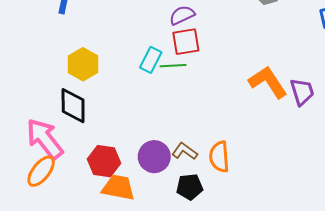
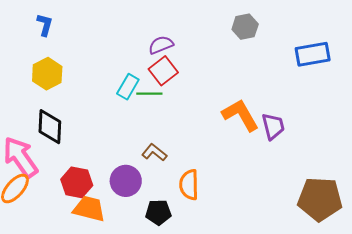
red square: (186, 42) -> (163, 71), turned -32
yellow hexagon: (83, 64) -> (47, 74), moved
brown L-shape: (185, 151) -> (154, 152), moved

